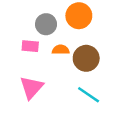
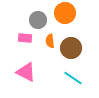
orange semicircle: (61, 50) -> (50, 41), turned -96
pink triangle: (31, 87) -> (26, 72), turned -45

